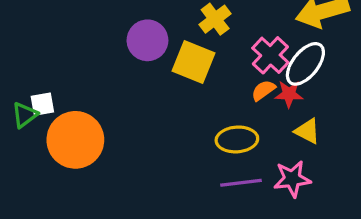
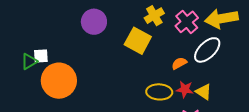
purple circle: (147, 40) -> (94, 22), moved
pink cross: (270, 55) -> (187, 22), moved
red star: (289, 94) -> (185, 89), moved

